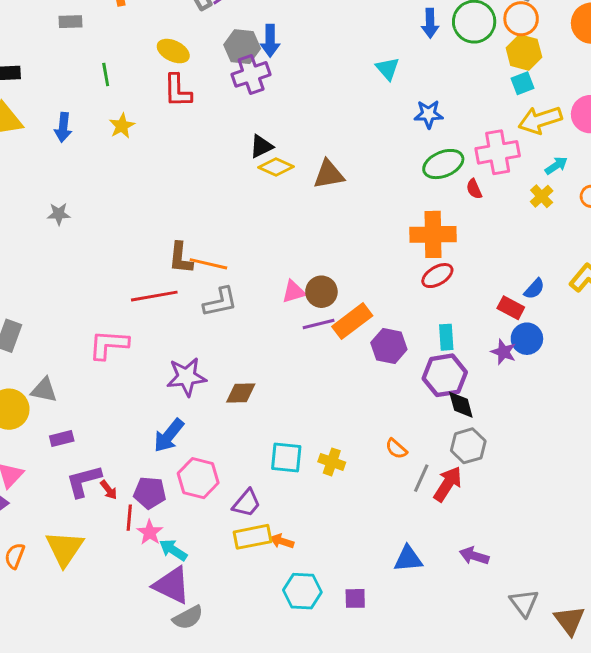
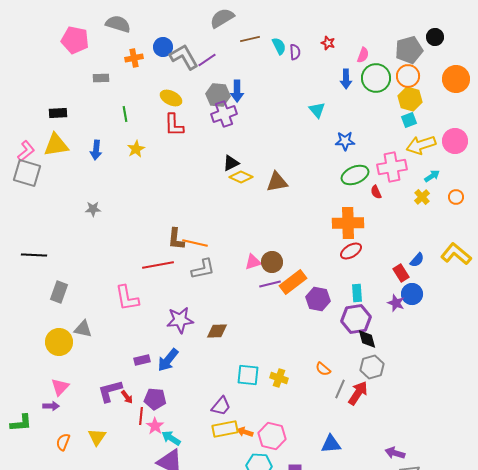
red rectangle: (511, 308) -> (401, 273), turned 30
pink L-shape: (109, 345) -> (127, 298), turned -104
purple rectangle: (62, 438) -> (142, 360), moved
pink hexagon: (198, 478) -> (272, 436), moved
yellow triangle: (65, 549) -> (97, 437), size x0.7
purple arrow: (474, 556) -> (395, 453), moved

